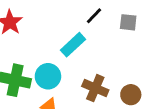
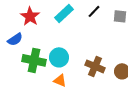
cyan rectangle: (73, 45) -> (64, 13), moved

